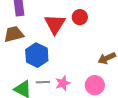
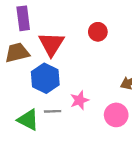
red triangle: (55, 24) -> (51, 44), moved
pink star: (63, 83) -> (79, 100), moved

